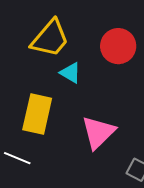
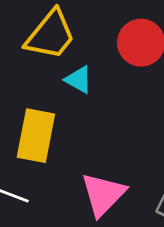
pink triangle: (98, 132) -> (103, 194), moved

